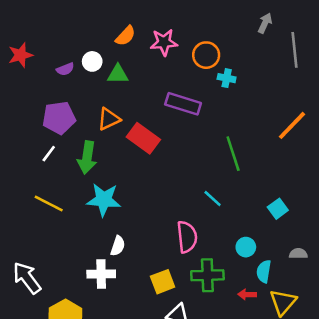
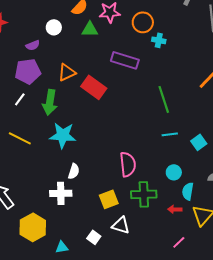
purple semicircle: (65, 69) -> (33, 45), moved
green triangle: (118, 74) -> (90, 29), moved
cyan line: (213, 198) -> (170, 134), moved, turned -49

